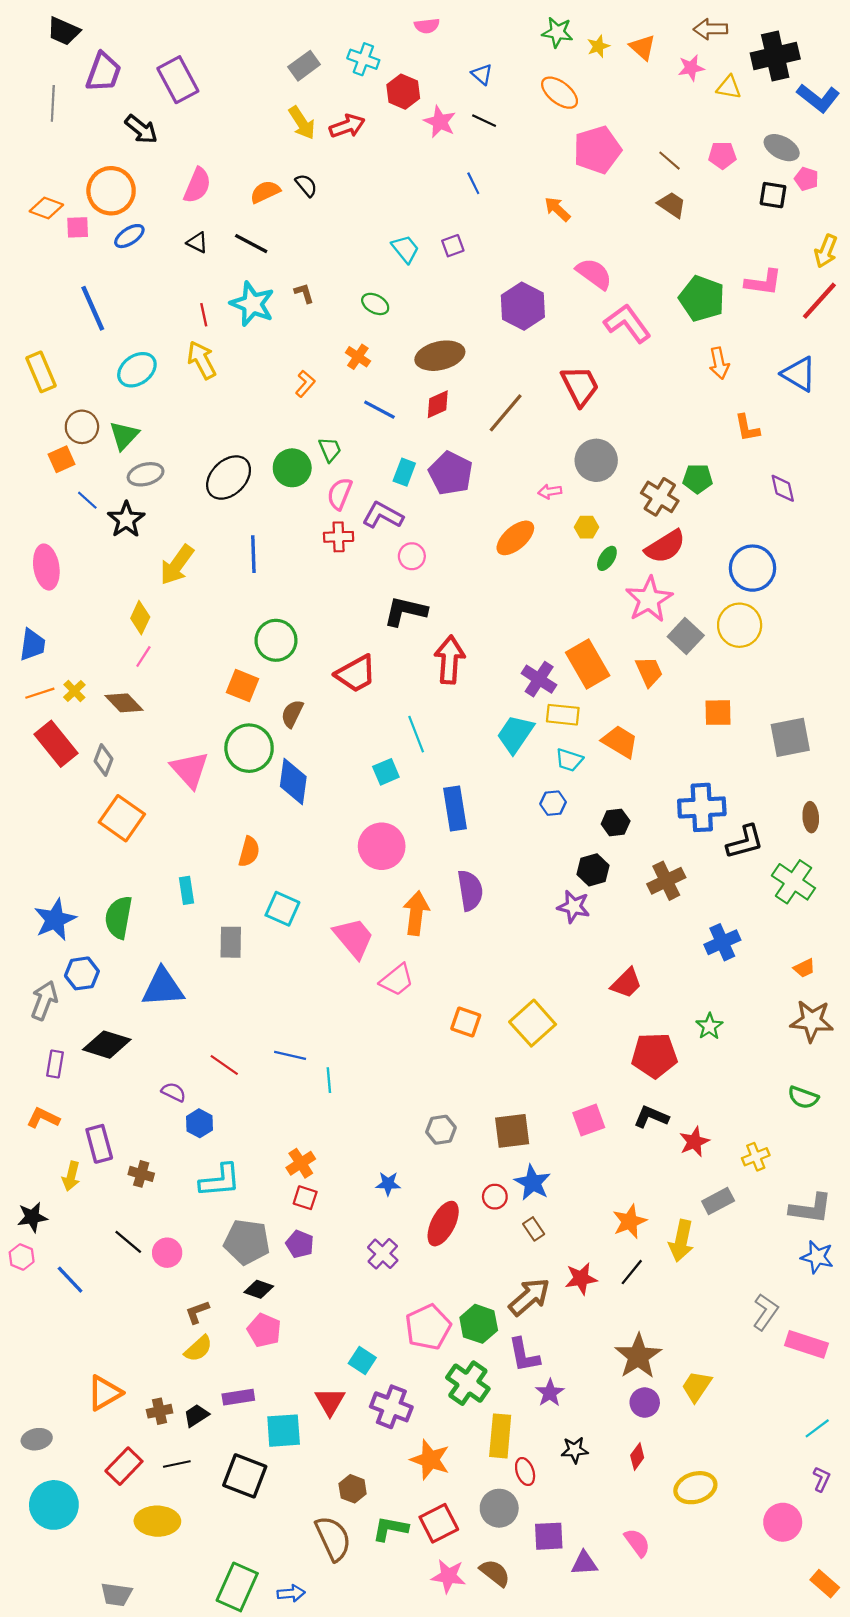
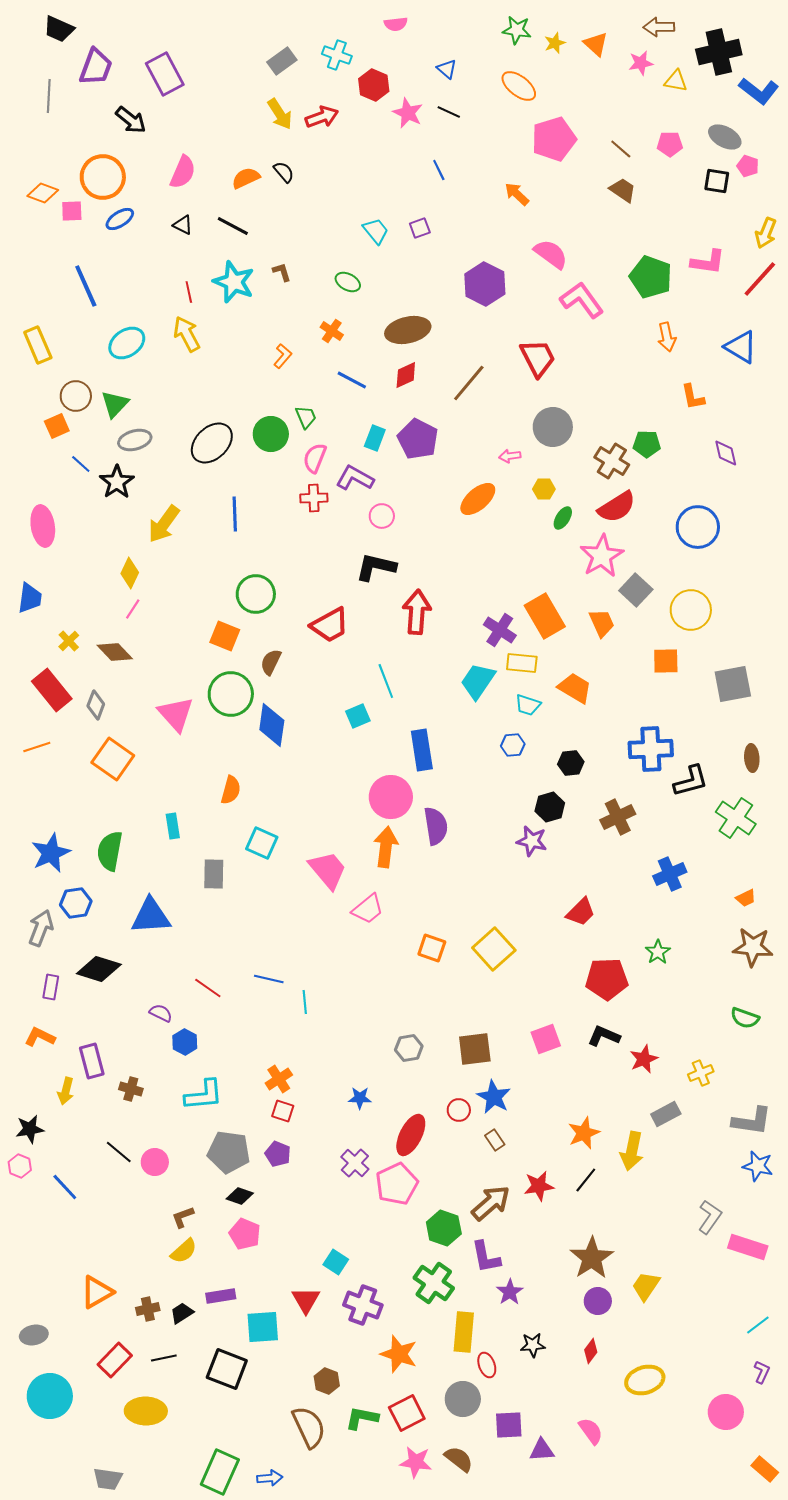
yellow circle: (740, 625) -> (691, 610), moved
orange line: (40, 693) -> (37, 747), moved
pink circle: (382, 846) -> (391, 797), moved
pink pentagon: (428, 1327) -> (397, 1184), moved

